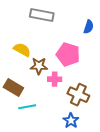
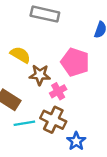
pink cross: (55, 79) -> (58, 91), turned -32
brown cross: (78, 95) -> (53, 120), moved

